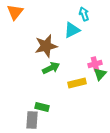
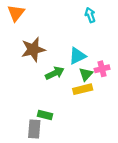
cyan triangle: (72, 30) -> (77, 56), moved
brown star: (46, 46) -> (33, 49), moved
green triangle: (100, 74) -> (86, 74), moved

